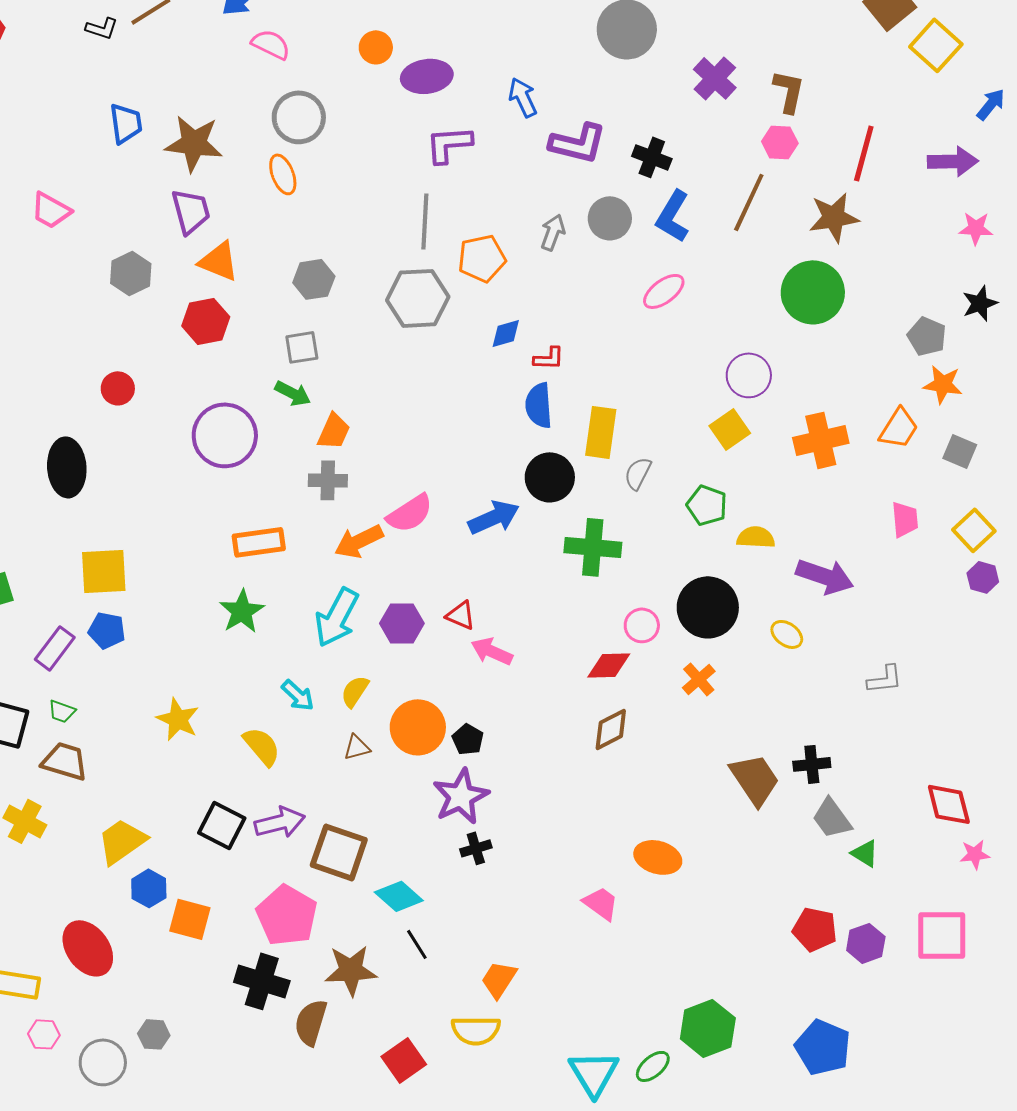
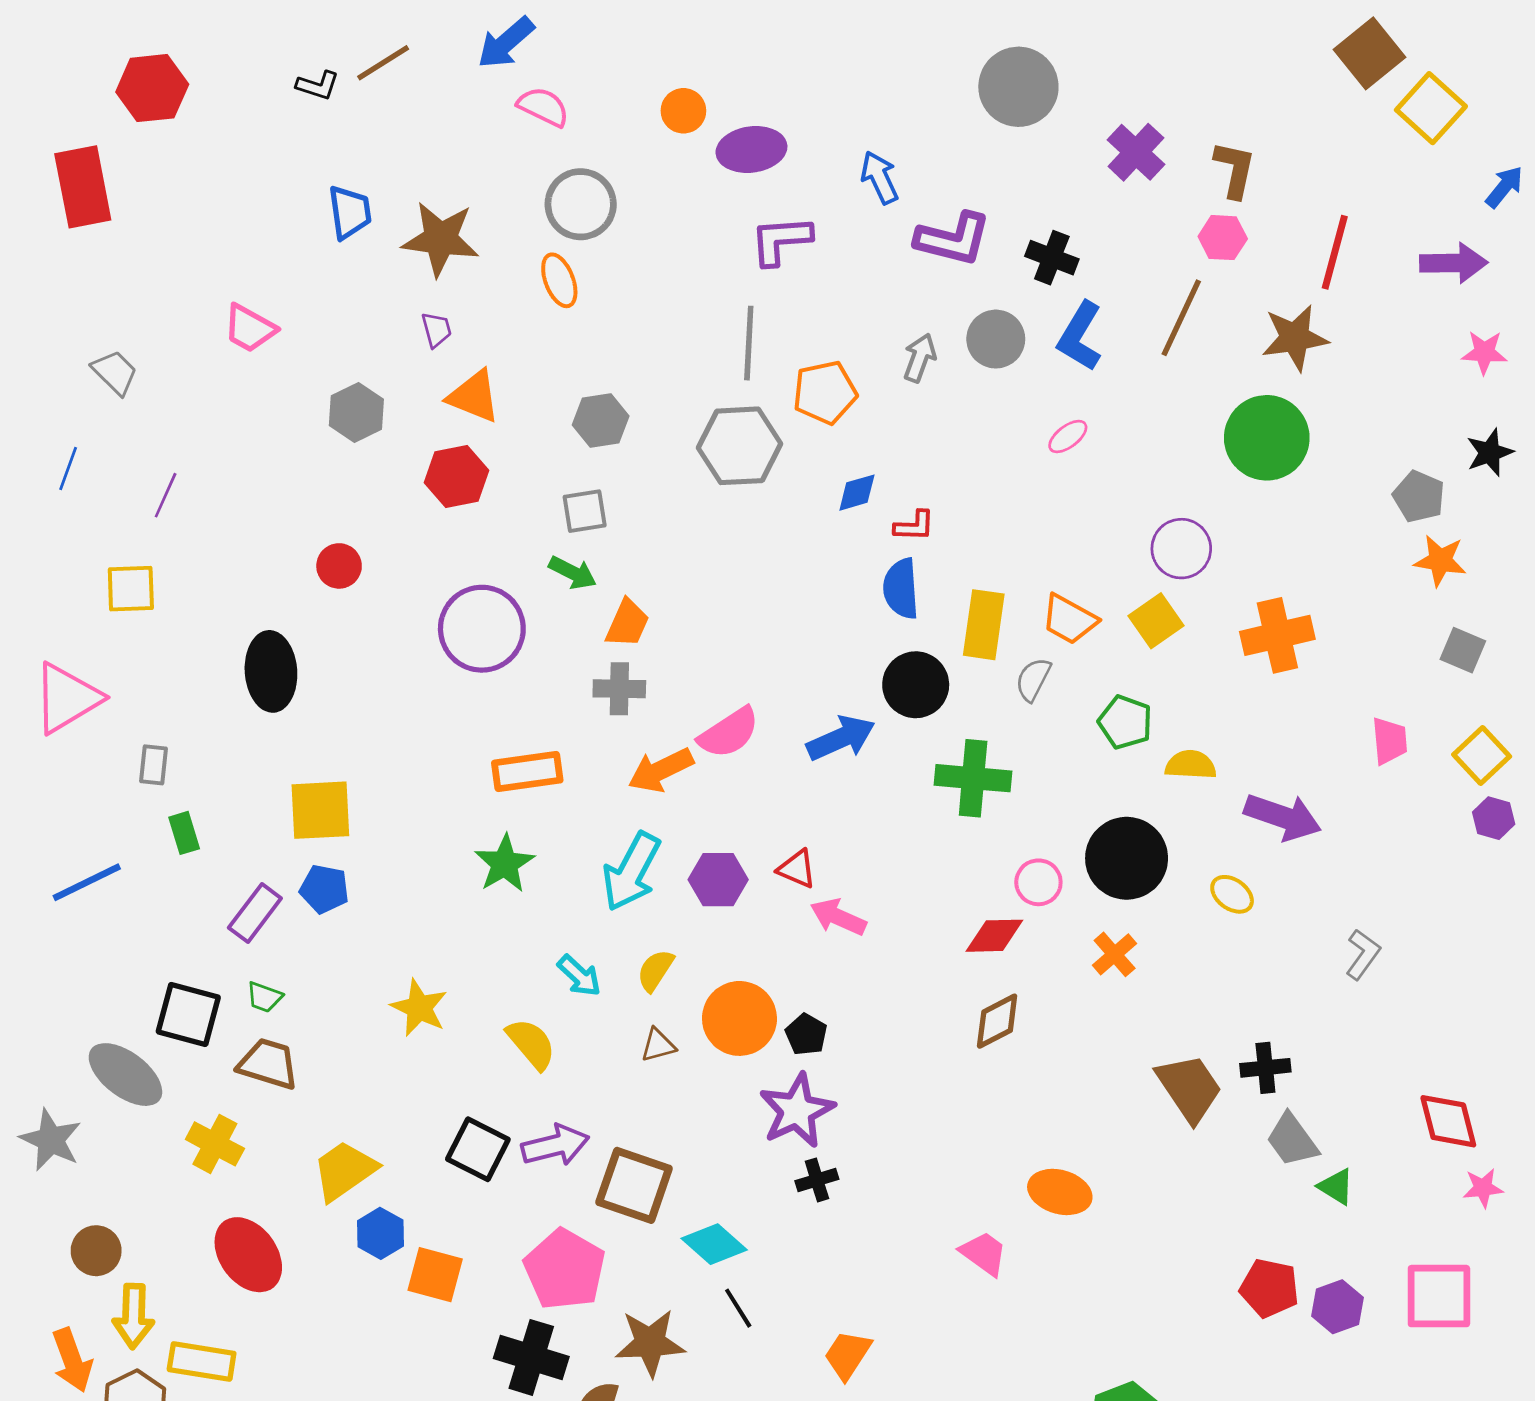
purple trapezoid: (191, 211) -> (436, 330), size x0.6
pink ellipse: (664, 291) -> (1068, 436), size x0.7
orange trapezoid: (899, 428) -> (1069, 619), moved, turned 87
gray L-shape: (885, 679) -> (1363, 954), turned -48
red ellipse: (88, 948) -> (248, 1255), moved

